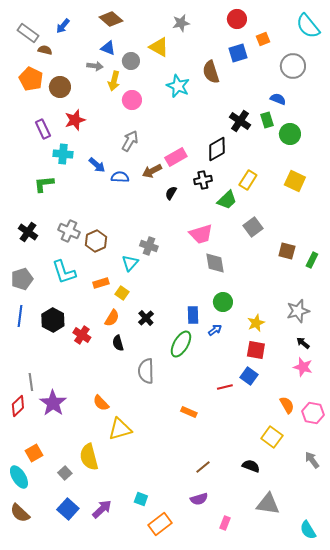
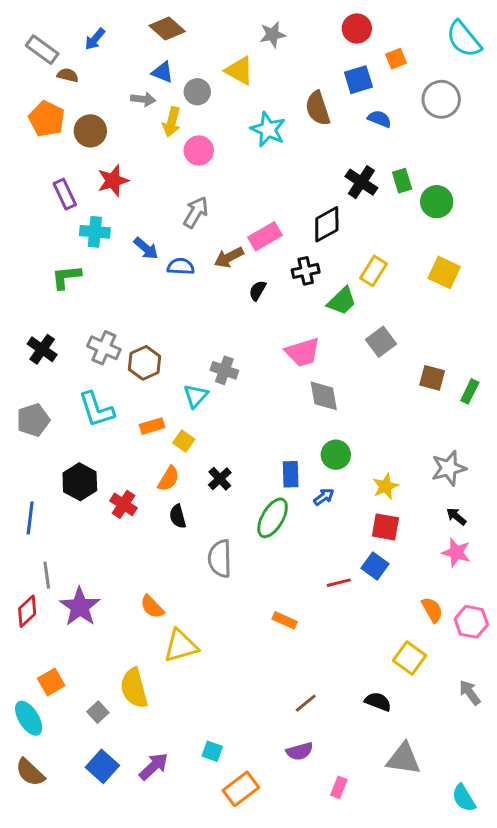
blue semicircle: (278, 99) -> (379, 119), moved
blue line: (20, 316) -> (30, 518), moved

